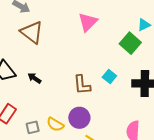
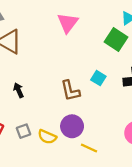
black arrow: (34, 78) -> (19, 90), turned 40
gray square: (33, 127) -> (24, 131), moved

